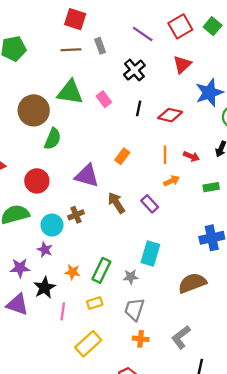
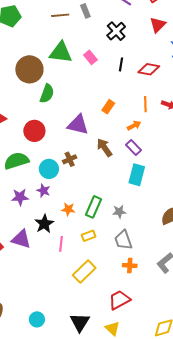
orange arrow: (172, 181) -> (134, 125), moved
cyan rectangle: (150, 253) -> (137, 175), moved
purple star: (20, 268) -> (20, 197), moved
gray trapezoid: (134, 309) -> (123, 240), turned -35

